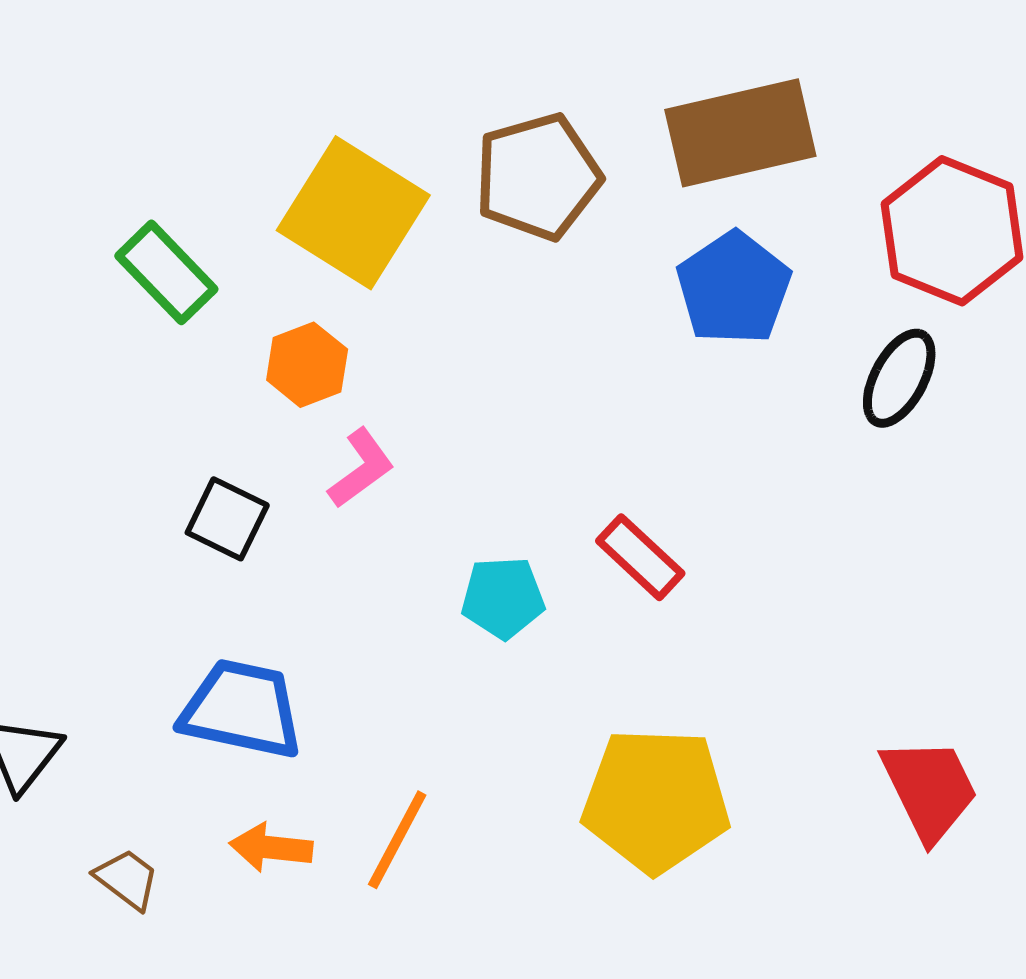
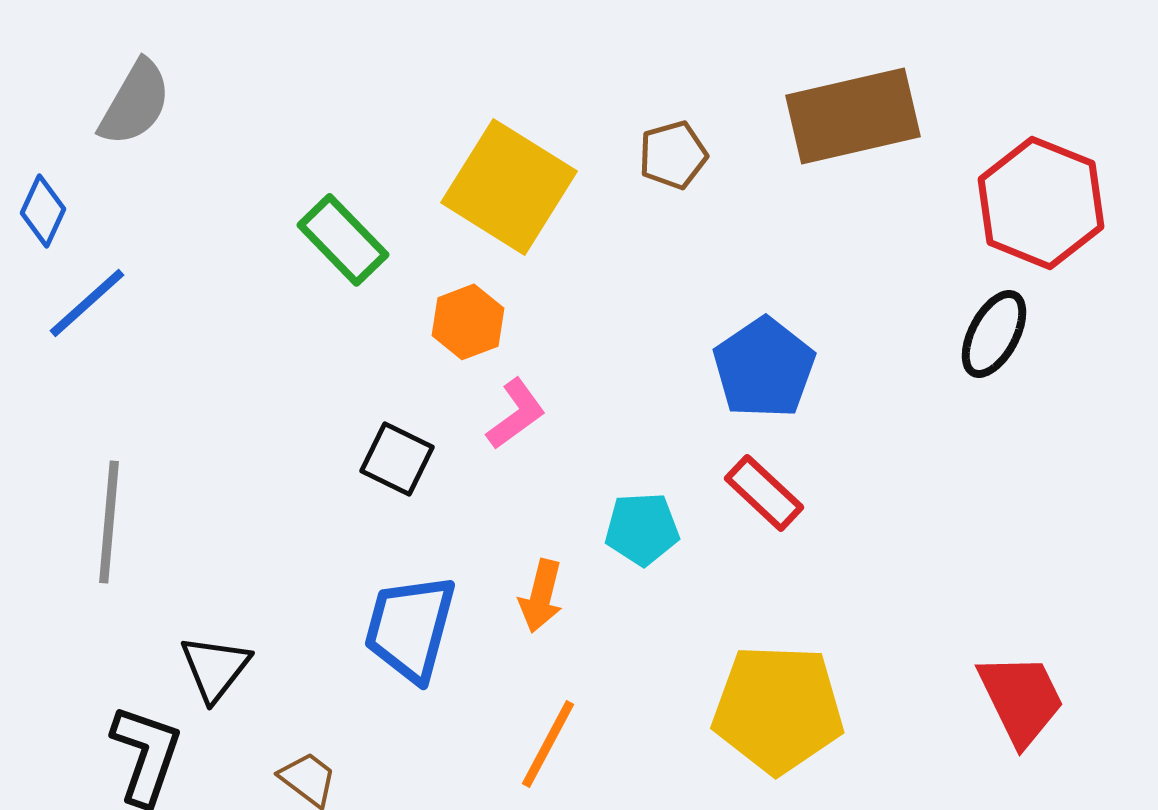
brown pentagon: (538, 177) -> (673, 155), size x0.6
blue pentagon: (734, 288) -> (764, 368), moved
blue trapezoid: (242, 709) -> (410, 628), turned -87
orange arrow: (271, 848) -> (541, 596), moved, turned -82

